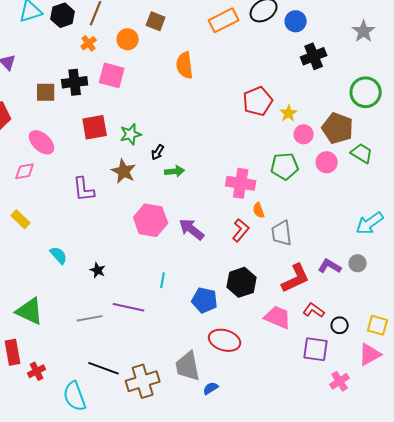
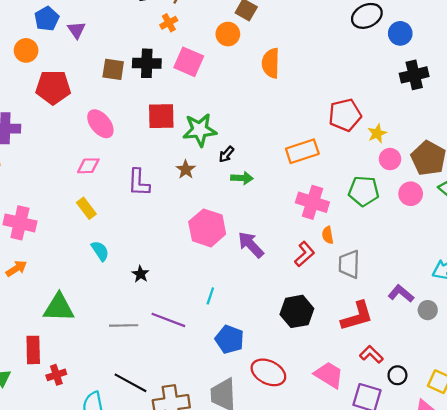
orange rectangle: (224, 20) -> (302, 151), moved
orange circle: (128, 39) -> (228, 34), moved
green star: (131, 134) -> (200, 130), size x1.4
pink diamond: (25, 171) -> (88, 166), moved
brown star: (124, 171) -> (186, 169), size x0.7
yellow rectangle: (21, 219) -> (86, 208), moved
purple L-shape: (330, 266) -> (401, 294), moved
blue pentagon: (205, 300) -> (230, 339), moved
green triangle: (30, 311) -> (59, 308), turned -32
pink trapezoid: (278, 317) -> (329, 375), moved

